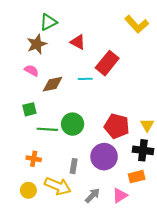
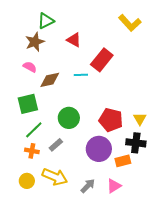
green square: (29, 109) -> (28, 104), size x1.5
green line: (47, 129) -> (34, 130), moved, turned -48
gray rectangle: (74, 166) -> (56, 145), moved, turned 40
orange rectangle: (137, 177) -> (123, 161), moved

